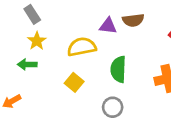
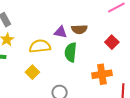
green semicircle: (118, 69) -> (71, 52), moved

